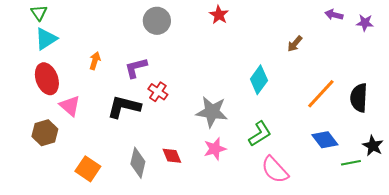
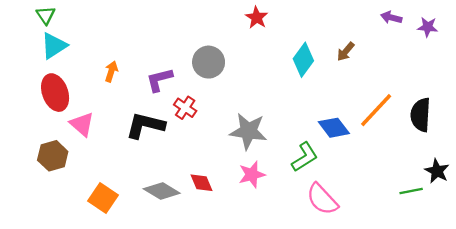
gray circle: (157, 21) -> (209, 62), moved
cyan diamond: (259, 80) -> (303, 60), moved
blue diamond: (325, 140) -> (334, 128), moved
gray diamond: (138, 163) -> (162, 191), turned -72

